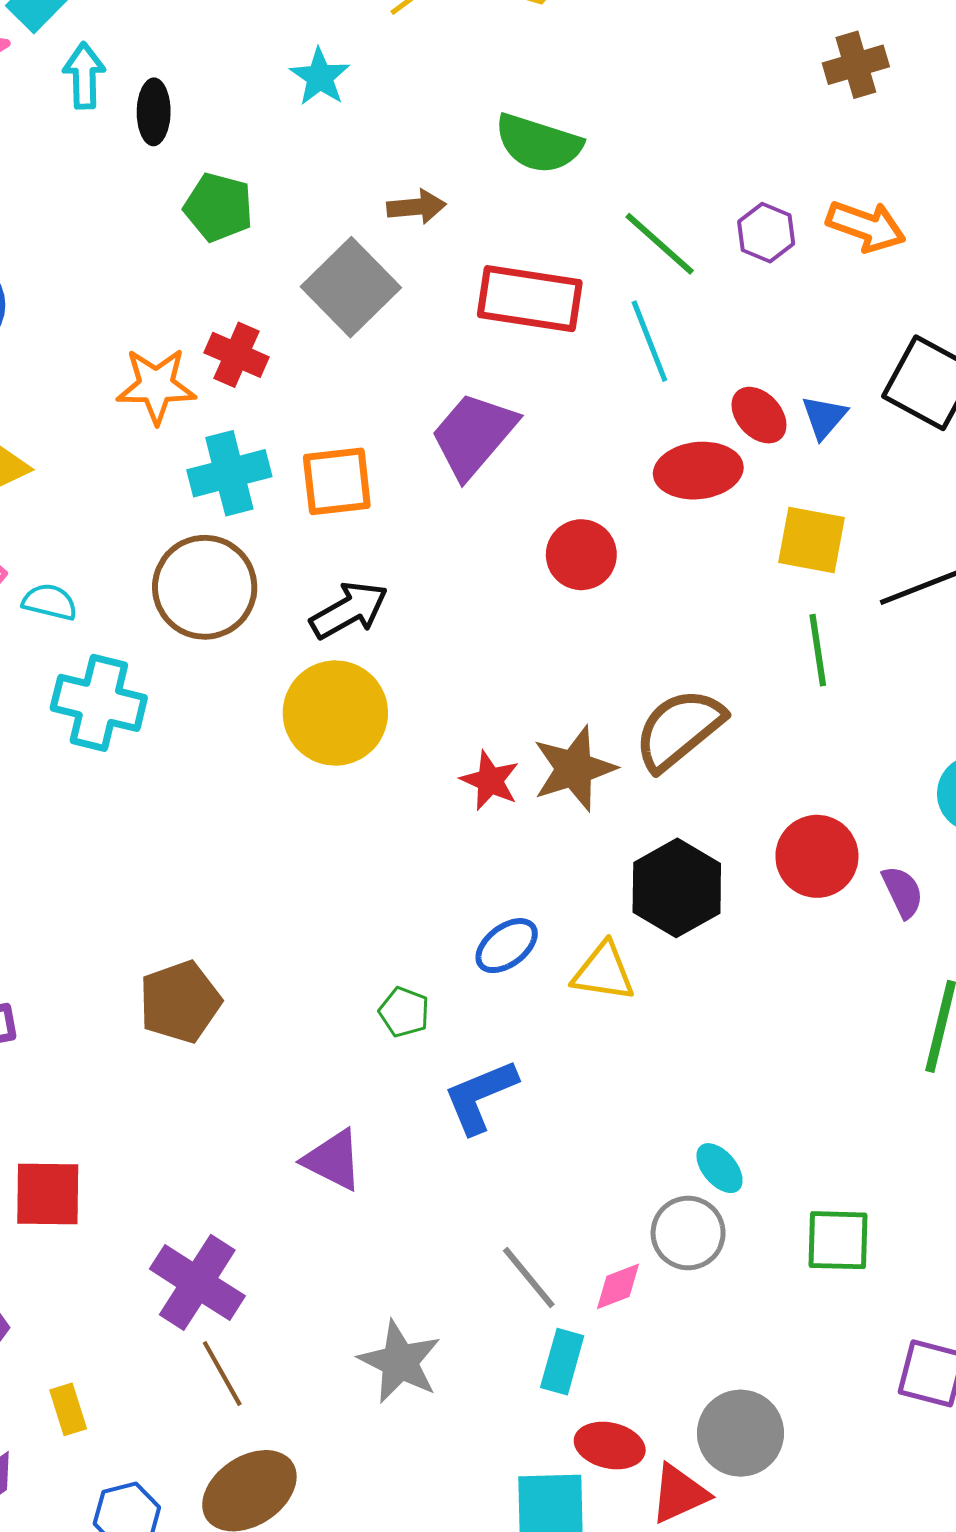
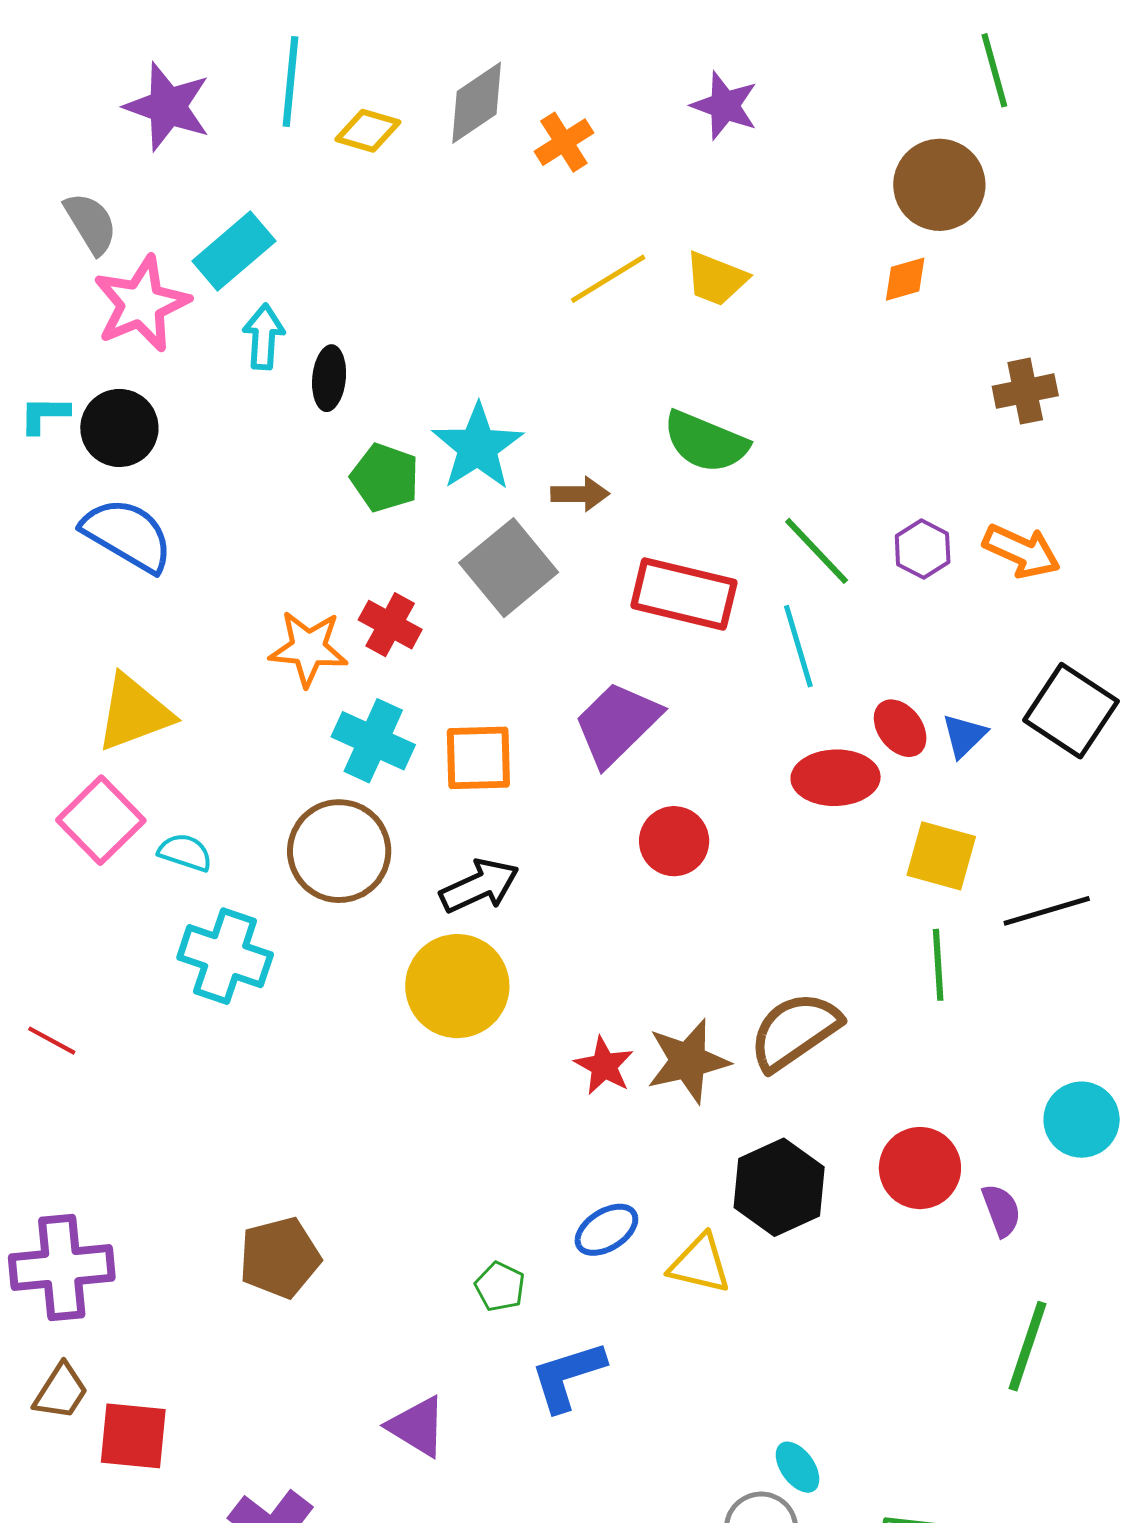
cyan star: (320, 77) -> (478, 447), moved, size x1.5
cyan cross: (229, 473) -> (373, 741), turned 34
red circle: (581, 555) -> (674, 841), moved

